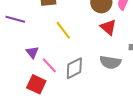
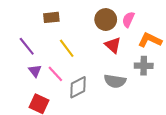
purple line: (15, 19) -> (27, 46), moved, turned 36
pink line: (49, 65) -> (55, 74), moved

